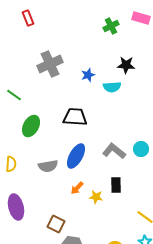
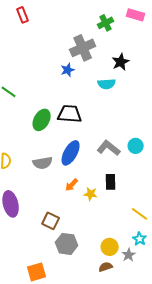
gray cross: (50, 64) -> (83, 48), moved
black star: (126, 65) -> (121, 62), turned -30
blue star: (88, 75) -> (68, 70), moved
green ellipse: (31, 126) -> (42, 120), moved

